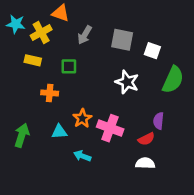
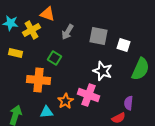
yellow rectangle: (33, 60) -> (16, 53), moved
green square: (69, 66) -> (54, 58), turned 32
orange cross: (50, 93) -> (38, 80), size x1.6
pink cross: (110, 128) -> (88, 95), moved

